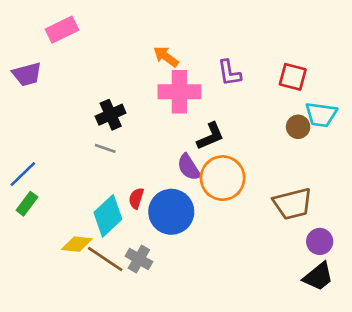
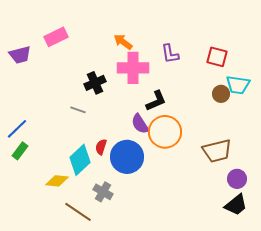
pink rectangle: (62, 30) -> (56, 37), moved
black cross: (111, 115) -> (95, 83), moved
brown line: (105, 259) -> (78, 212), moved

